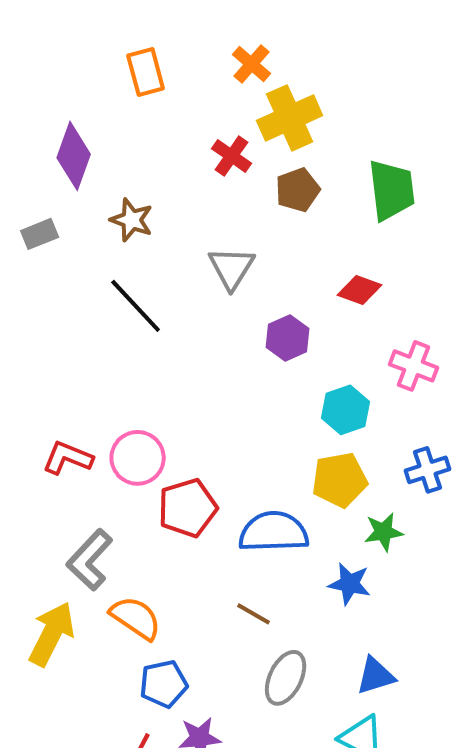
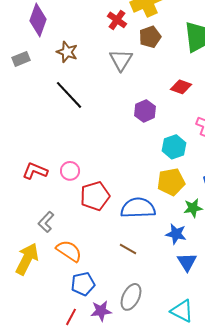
gray triangle: (232, 268) -> (121, 60), moved
pink circle: (138, 458) -> (70, 171), size x0.7
gray L-shape: (90, 560) -> (46, 222), size x0.7
blue triangle: (376, 676) -> (187, 262), moved, turned -45
gray ellipse: (286, 678) -> (131, 297), moved

